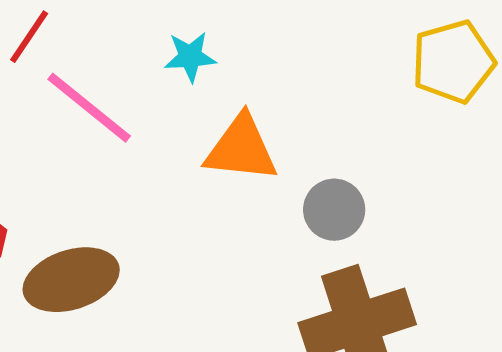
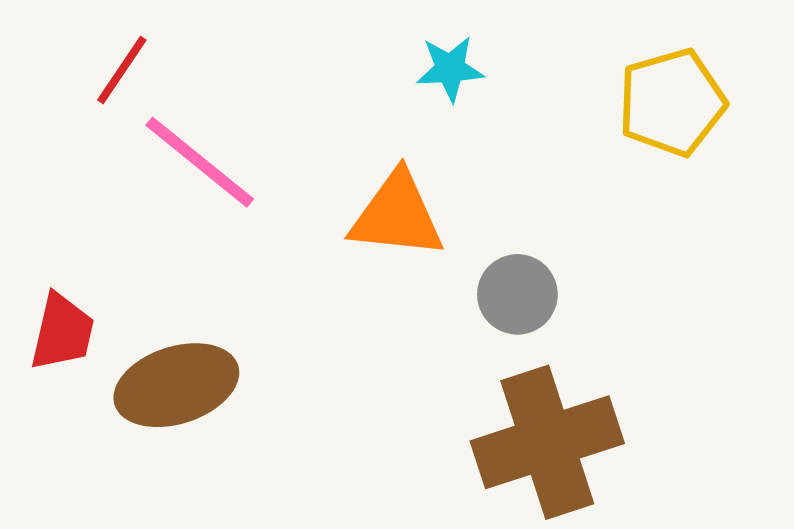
cyan star: (190, 57) -> (450, 69), moved

